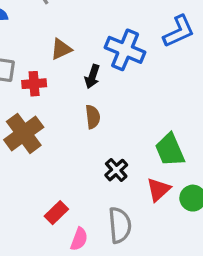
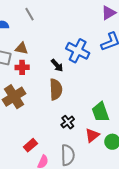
brown triangle: (61, 49) -> (22, 48), moved, turned 32
black arrow: (92, 76) -> (57, 65), turned -64
brown semicircle: (93, 117) -> (56, 89), size x1.5

